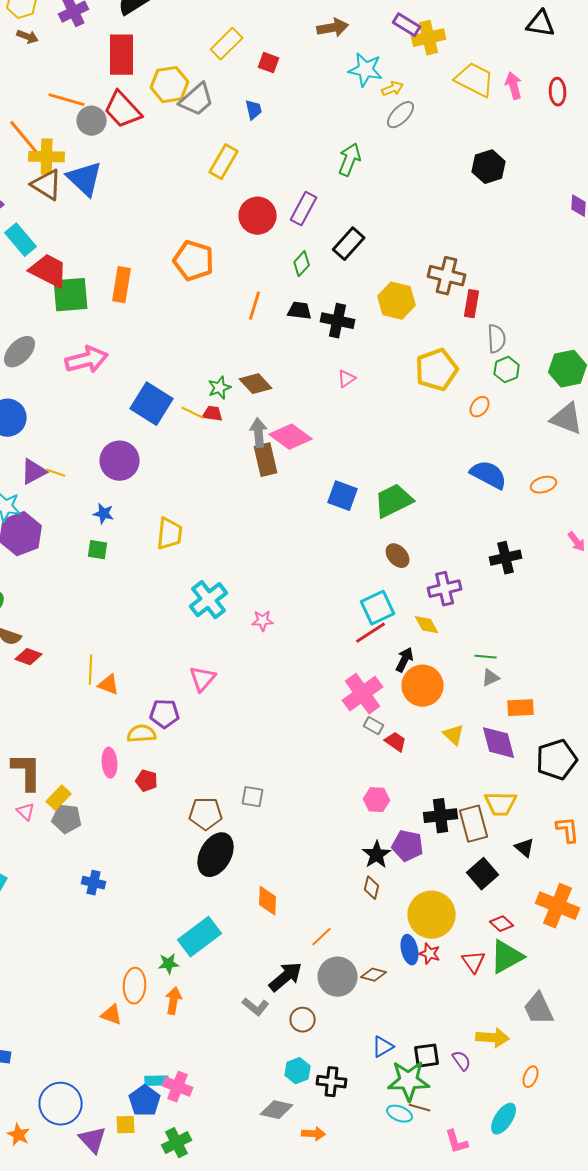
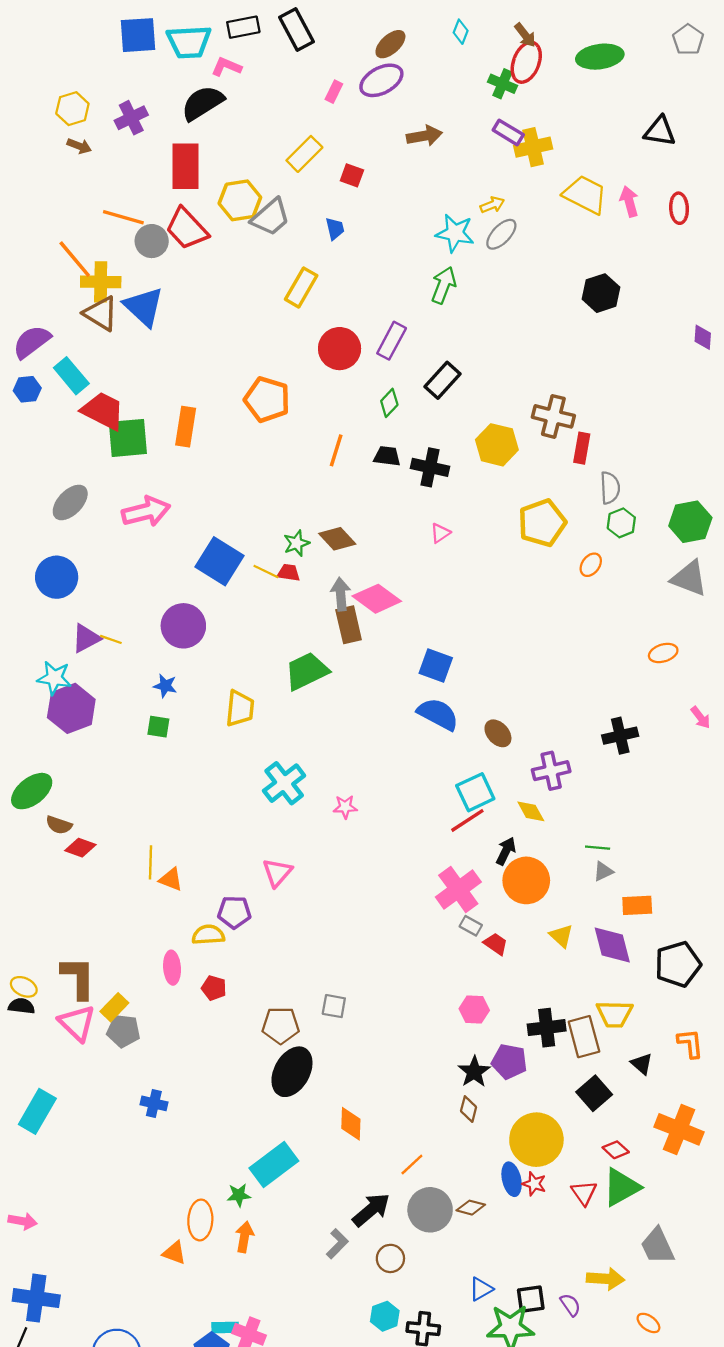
cyan star: (366, 70) -> (455, 233), moved
blue semicircle: (489, 475) -> (438, 714), moved
green trapezoid: (394, 501) -> (307, 671), moved
pink triangle: (26, 812) -> (77, 1023), size x1.8
gray L-shape: (256, 1007) -> (337, 1244), turned -84
orange ellipse: (531, 1077) -> (648, 1323), turned -75

